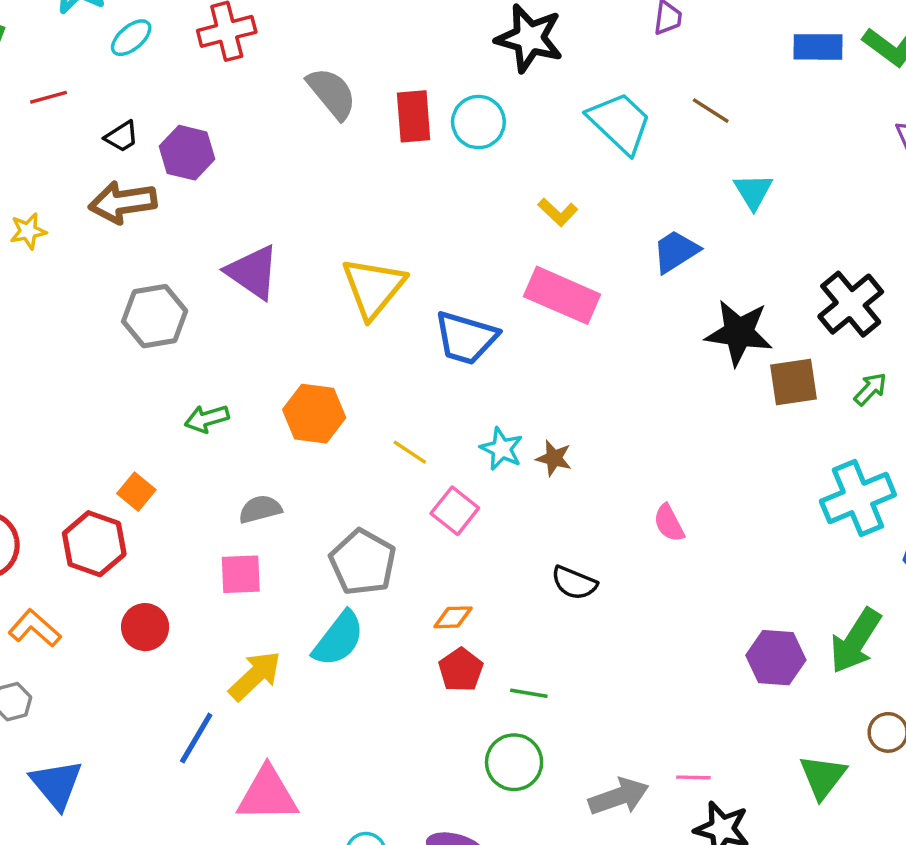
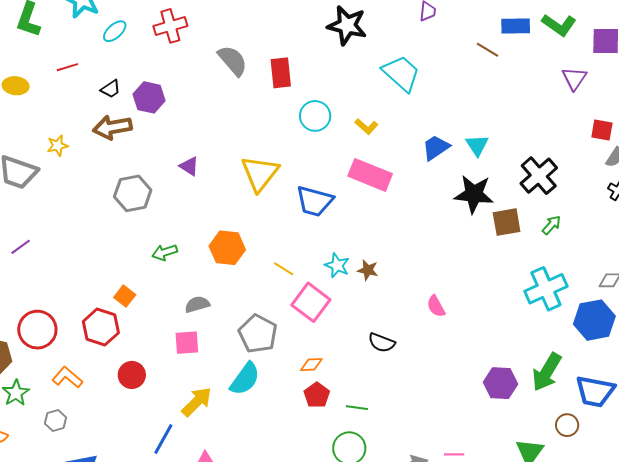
brown line: (711, 111) -> (488, 50), moved
cyan circle: (478, 122) -> (315, 116), moved
cyan triangle: (753, 191) -> (477, 145), moved
purple triangle: (253, 272) -> (189, 166), size x0.6
pink square: (455, 511) -> (311, 302), size x1.4

